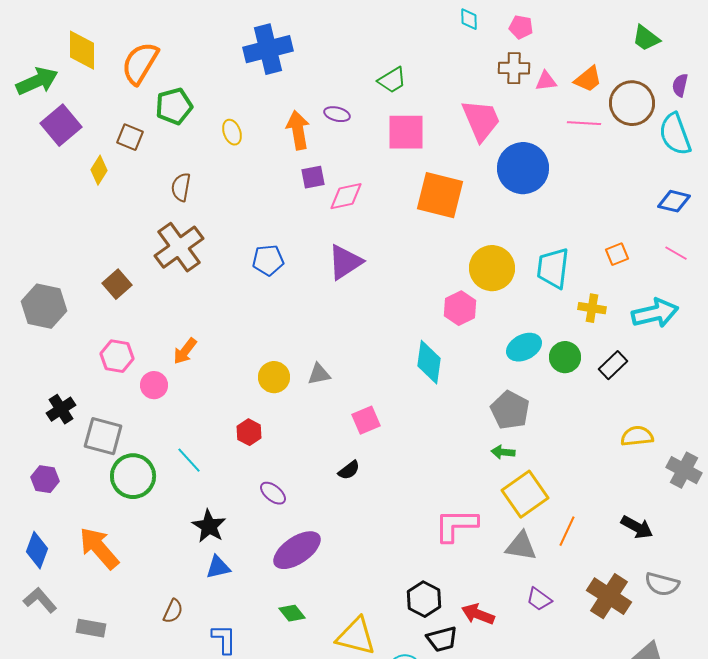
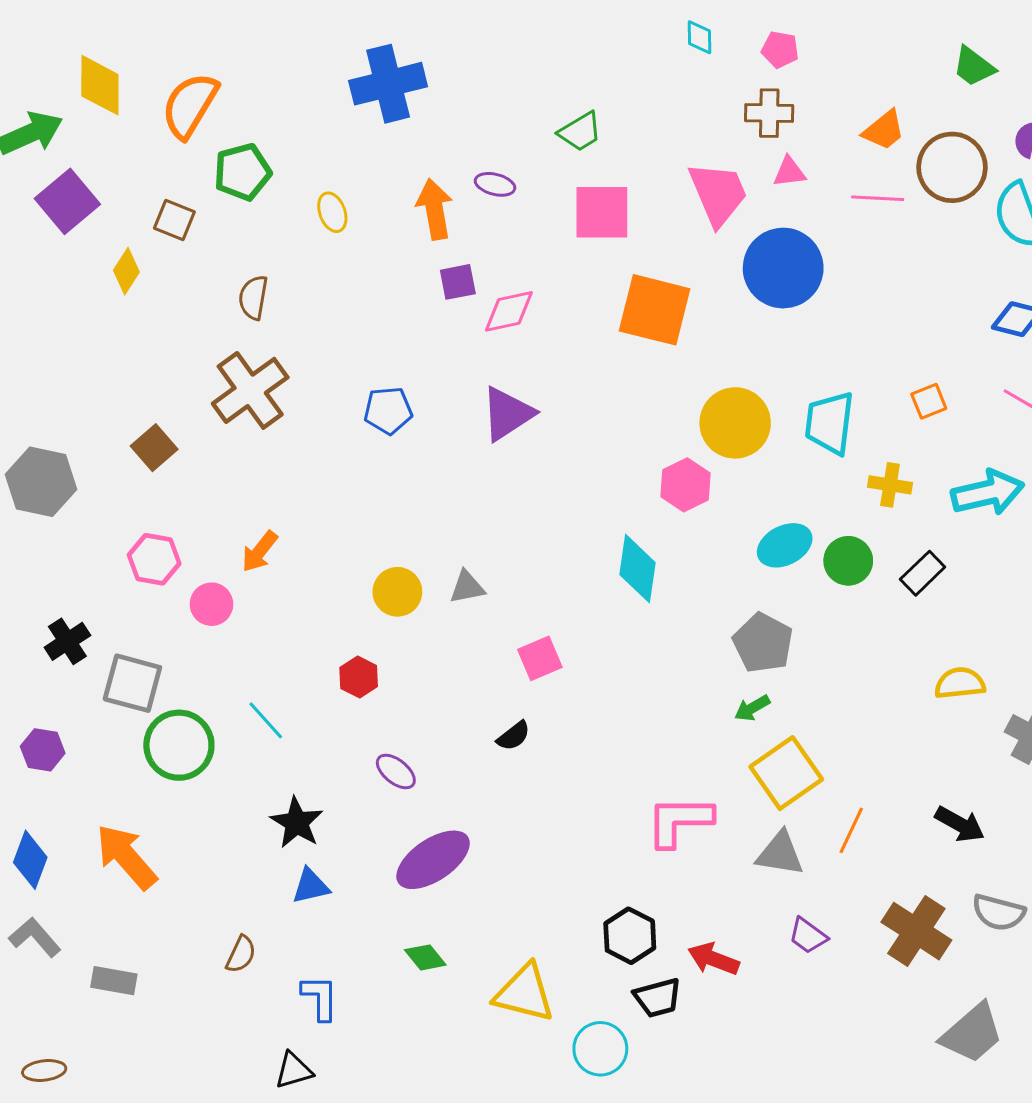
pink triangle: (546, 81) -> (789, 172), moved
green arrow: (503, 452) -> (752, 708), turned -35

